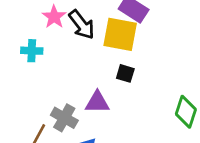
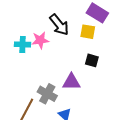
pink star: (54, 17) -> (40, 40), moved, turned 30
yellow square: (120, 34) -> (88, 32), size x0.6

